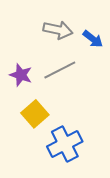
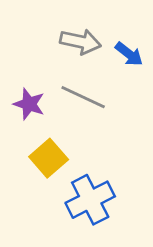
gray line: (60, 70) -> (83, 97), turned 52

